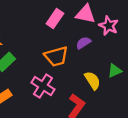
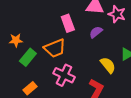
pink rectangle: (55, 18) -> (68, 23), moved, turned -48
orange trapezoid: (56, 56) -> (55, 48), moved

